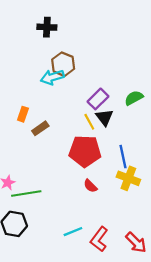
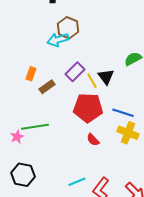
purple rectangle: (98, 99) -> (75, 72), moved
blue line: (123, 157) -> (123, 113), turned -60
green line: (26, 194) -> (35, 127), moved

